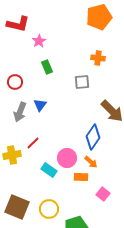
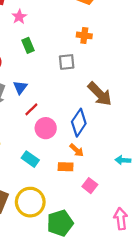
red line: (33, 143) -> (31, 109), moved
pink circle: (67, 158) -> (46, 128), moved
yellow circle: (49, 209) -> (30, 202), size x1.4

